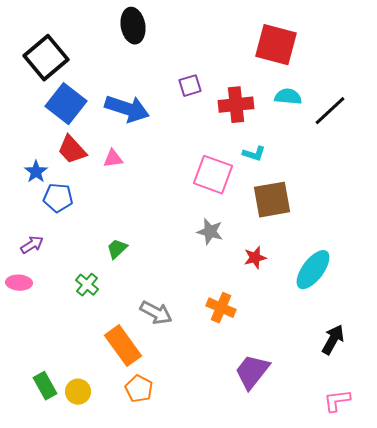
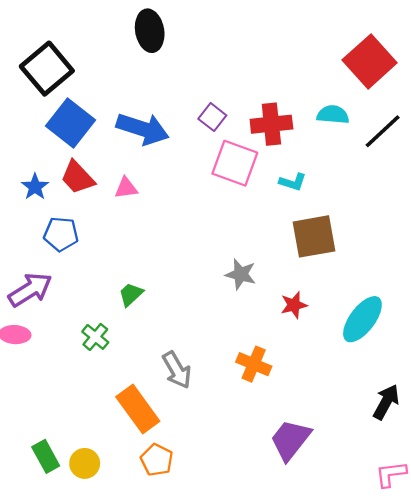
red square: (276, 45) -> (370, 61), moved, turned 33
purple square: (190, 86) -> (212, 117), moved, turned -35
blue star: (36, 172) -> (35, 187), moved
pink square: (213, 175) -> (235, 163), moved
purple arrow: (32, 245) -> (30, 290), size x1.6
gray arrow: (156, 313) -> (177, 370), turned 32

